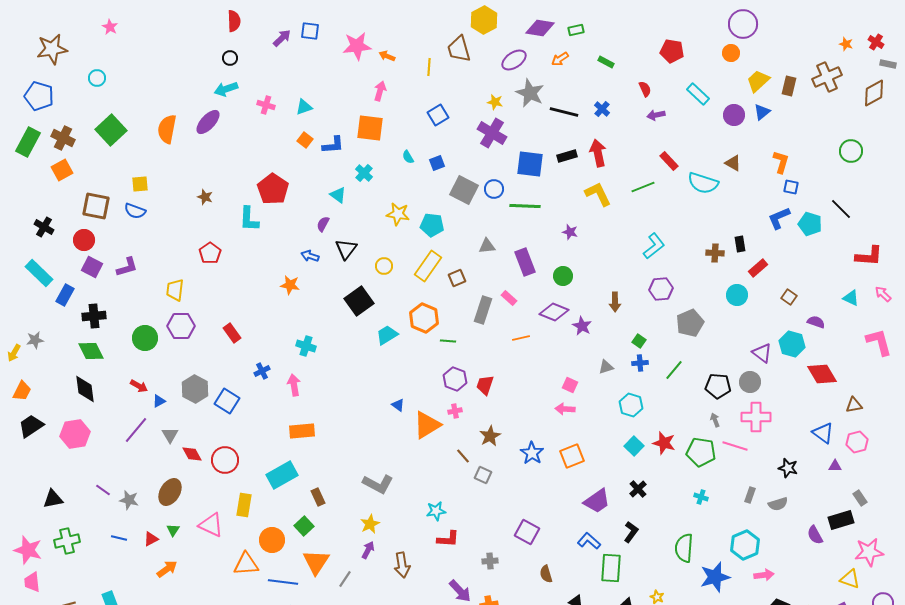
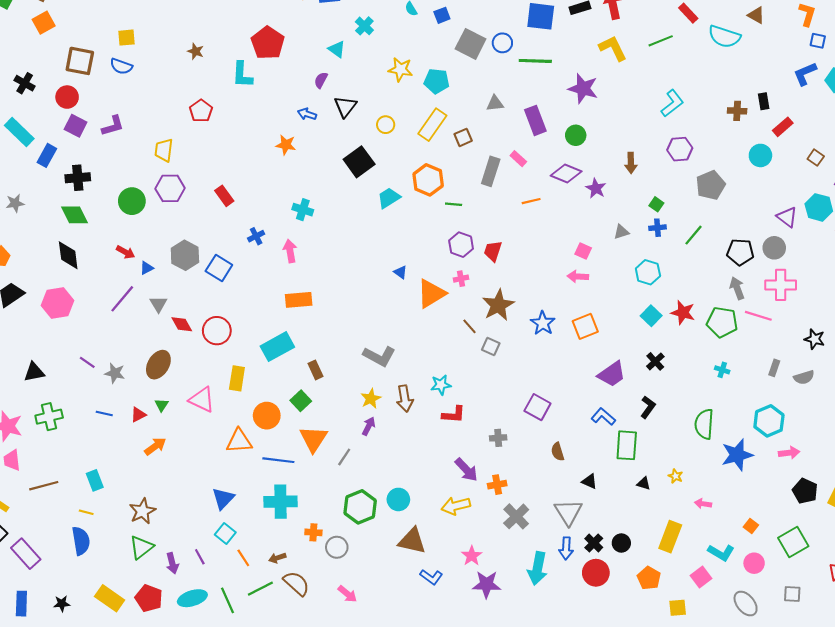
purple star: (570, 232) -> (583, 89), size x1.8
gray arrow: (715, 420) -> (737, 288), size x1.5
brown star: (490, 436) -> (498, 305), size x1.4
brown arrow: (402, 565) -> (405, 399), moved

